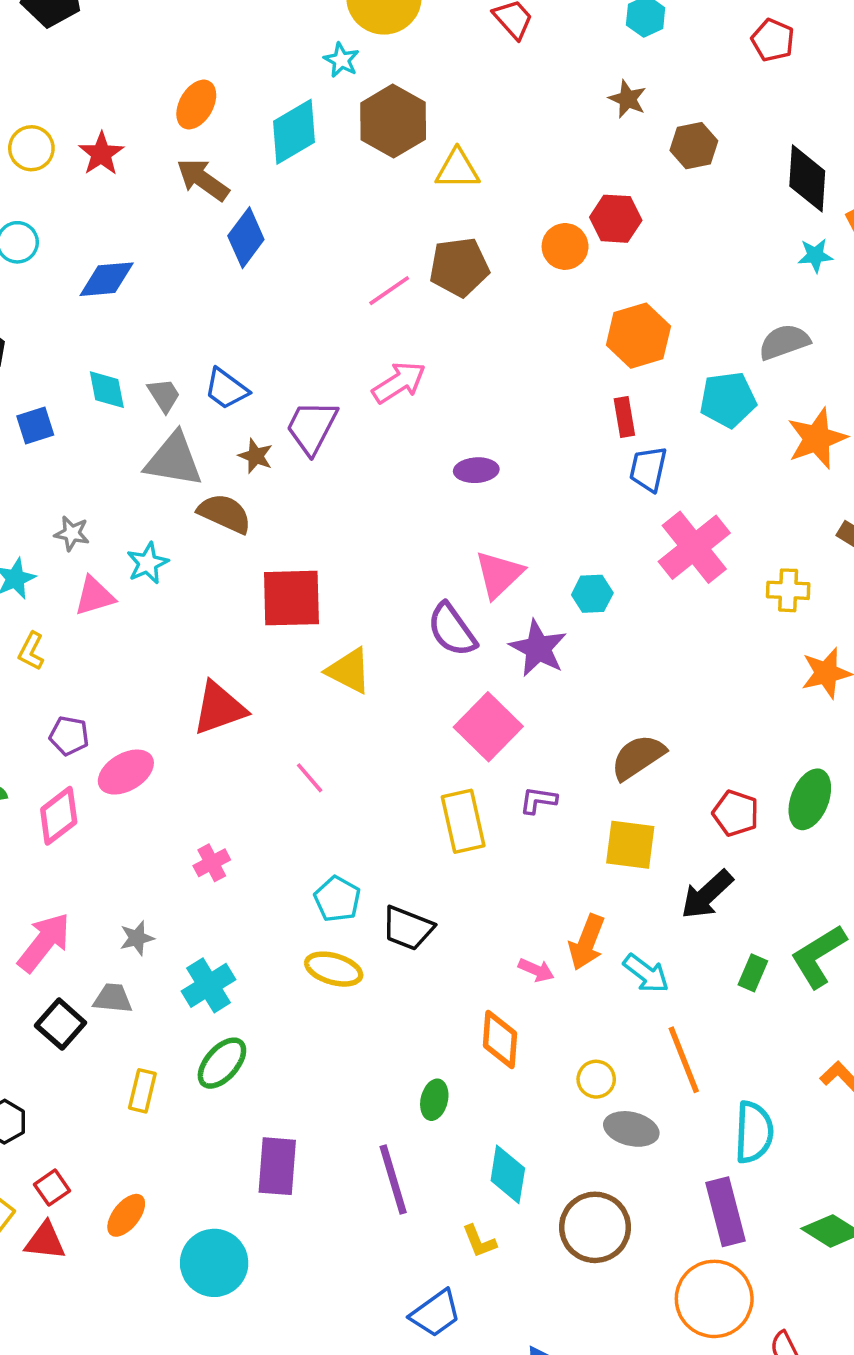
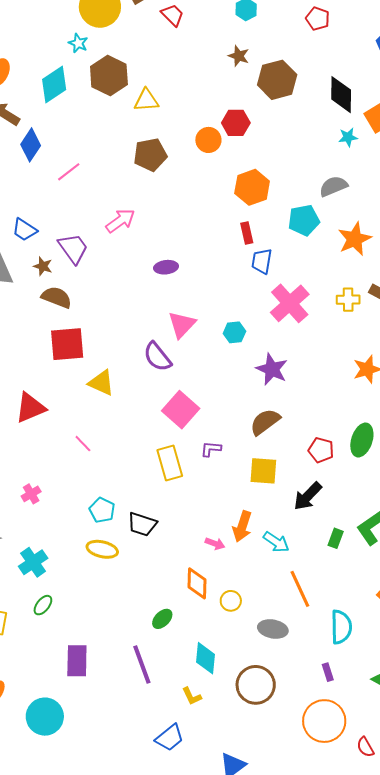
brown hexagon: (694, 146) -> (277, 80), size x1.5
pink line: (389, 291) -> (69, 172), moved
purple trapezoid: (312, 427) -> (73, 248), turned 120
brown semicircle: (225, 513) -> (57, 297), moved
yellow cross: (788, 590) -> (348, 300), moved
purple star: (538, 648) -> (272, 369), moved
green ellipse: (222, 1063) -> (43, 605), size x0.7
yellow circle: (596, 1079) -> (231, 601), moved
green ellipse: (434, 1100) -> (162, 619), turned 35
purple rectangle: (725, 1212) -> (328, 672), size x0.5

